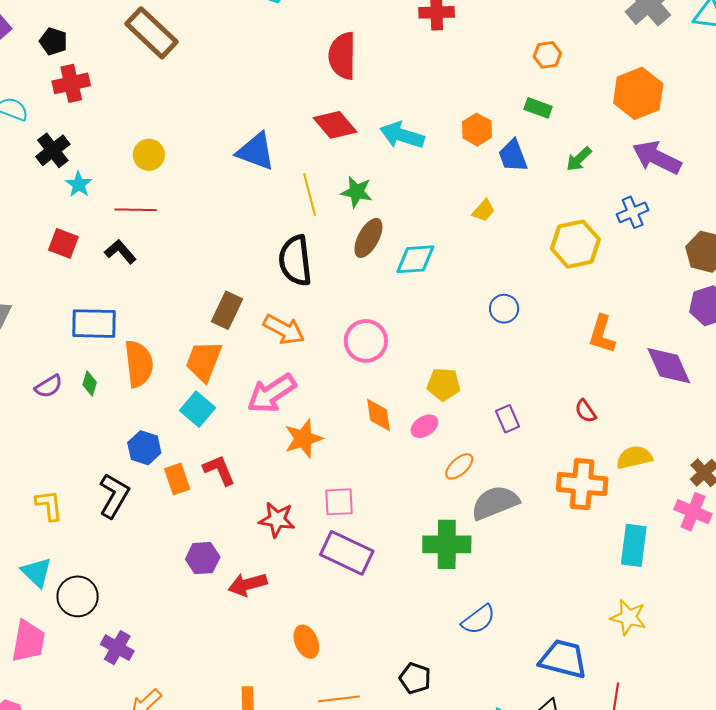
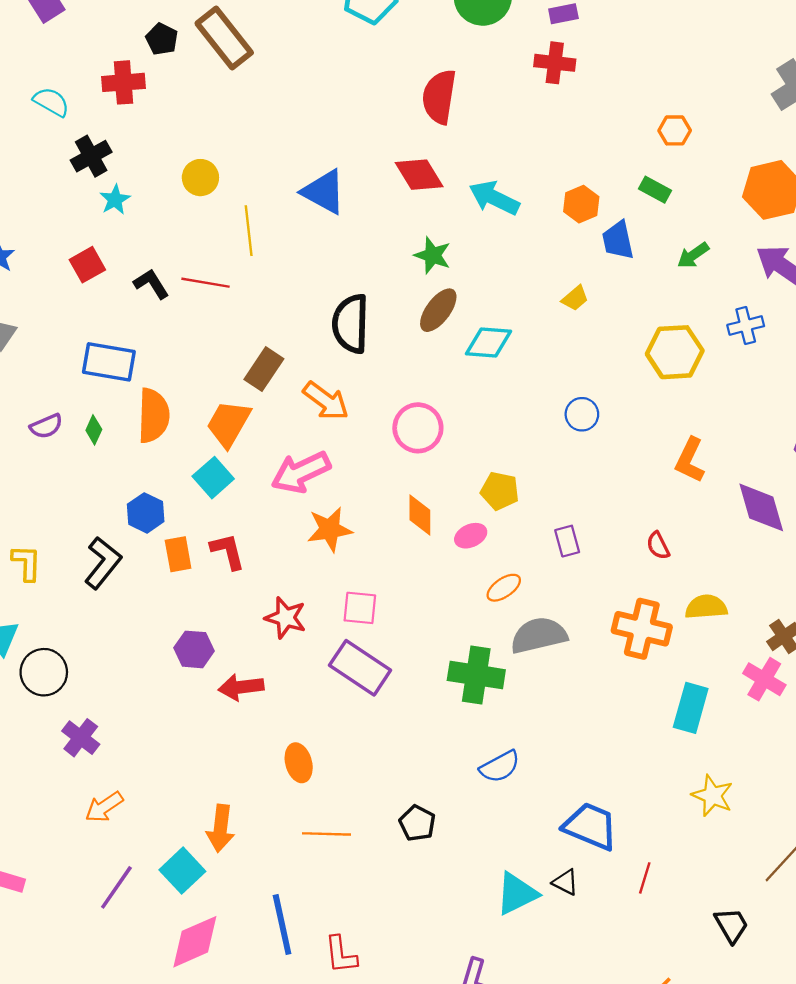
black pentagon: (53, 41) -> (162, 39), moved
yellow line: (310, 195) -> (249, 231), moved
red line: (136, 210) -> (205, 283), moved
red square: (63, 243) -> (87, 265), turned 32
yellow star: (628, 617) -> (712, 796), moved

